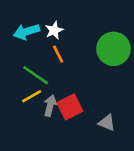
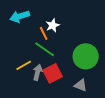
white star: (54, 30) -> (53, 25), moved
green circle: (113, 49) -> (86, 56), moved
green line: (36, 75) -> (45, 49), moved

